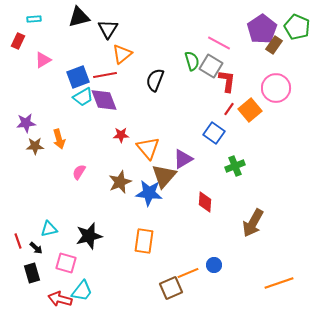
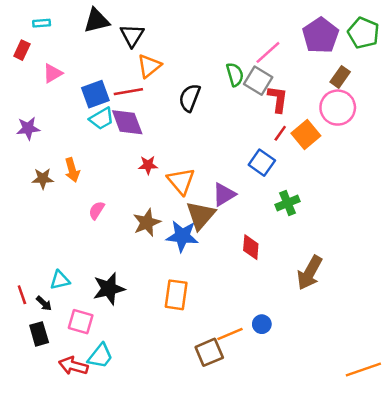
pink line: (219, 43) -> (268, 52), turned -70
brown rectangle: (274, 45) -> (340, 77), moved
purple star: (26, 123) -> (28, 128), moved
orange line: (279, 283) -> (363, 369), moved

